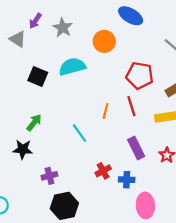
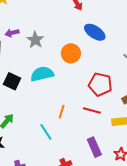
purple arrow: (35, 21) -> (12, 33), turned 40
red line: (131, 106) -> (92, 110), turned -60
orange line: (106, 111) -> (62, 112), moved

